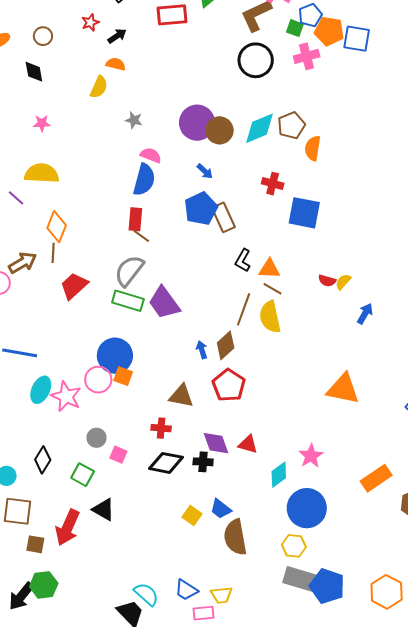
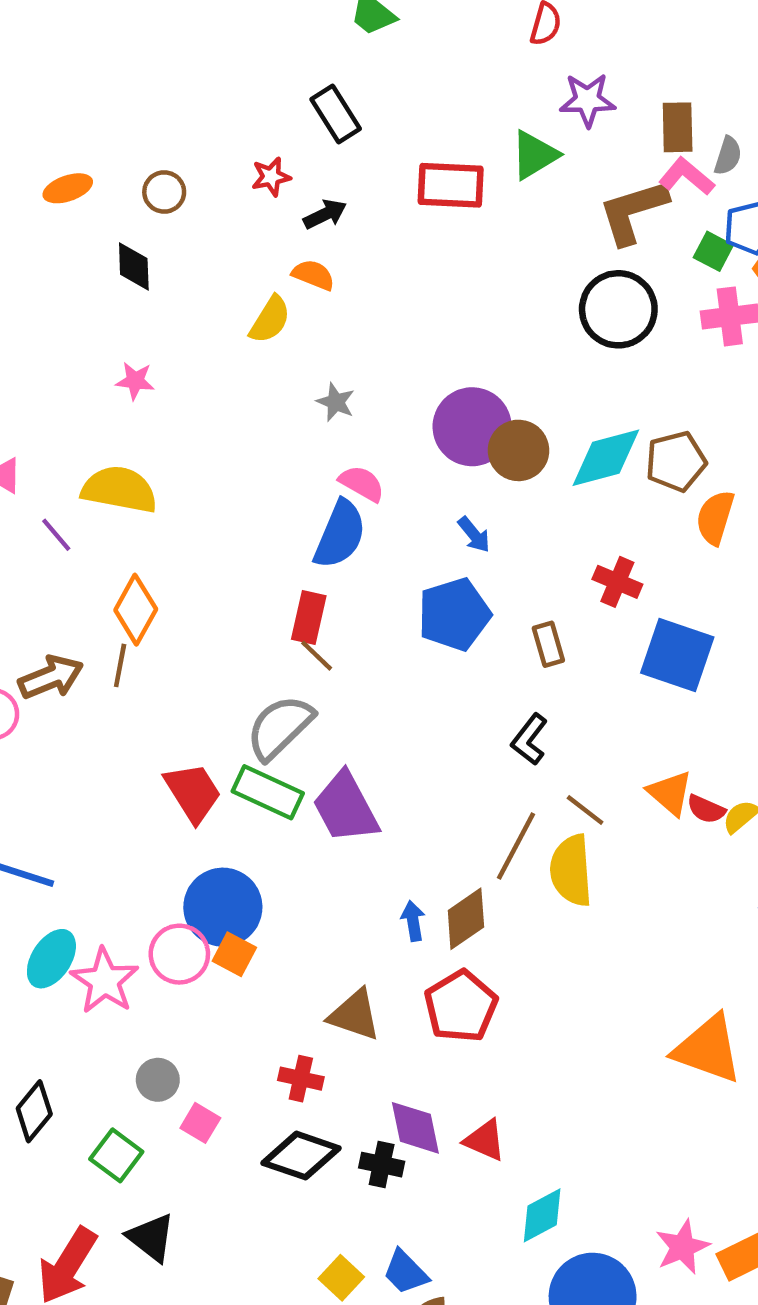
brown rectangle: (223, 217) -> (548, 644), moved, size x0.7
orange triangle: (269, 269) -> (670, 793), moved, turned 30
red trapezoid: (74, 286) -> (193, 792), moved, turned 92
pink star: (311, 456) -> (682, 1247), moved

